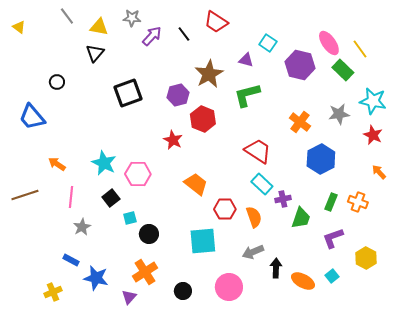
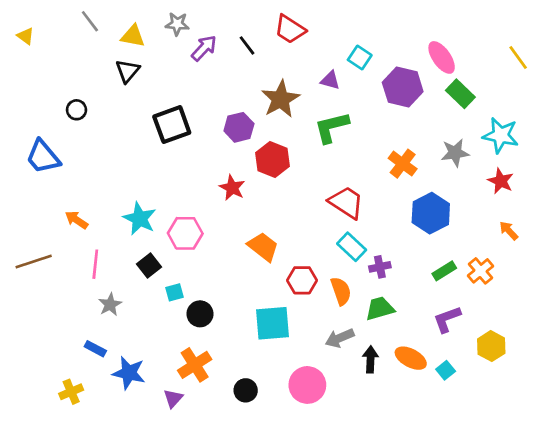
yellow line: (360, 49) -> (518, 57), moved
green rectangle: (331, 202) -> (444, 271), turned 36
orange cross: (358, 202) -> (481, 271), turned 30
green trapezoid: (301, 218) -> (380, 308), moved, turned -125
orange ellipse: (303, 281) -> (411, 358), moved

